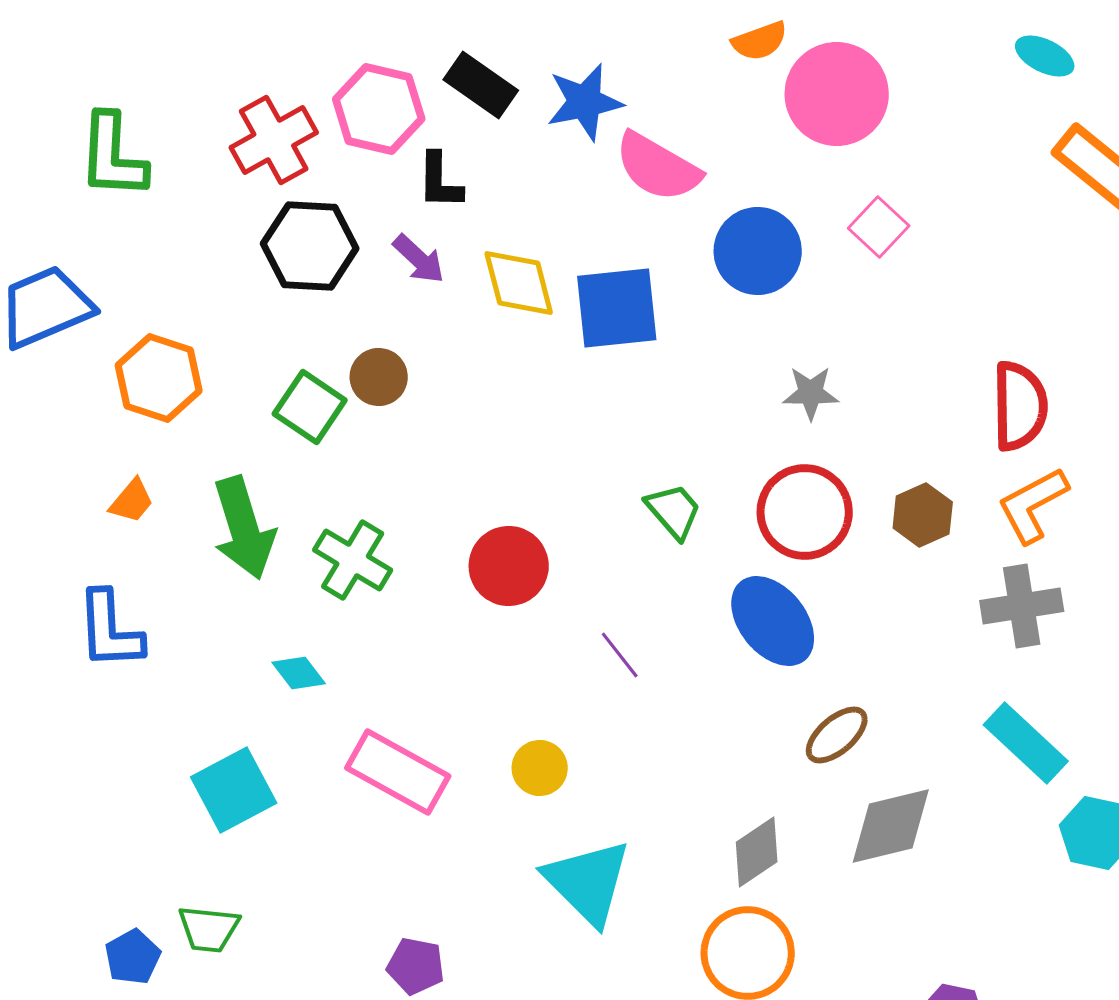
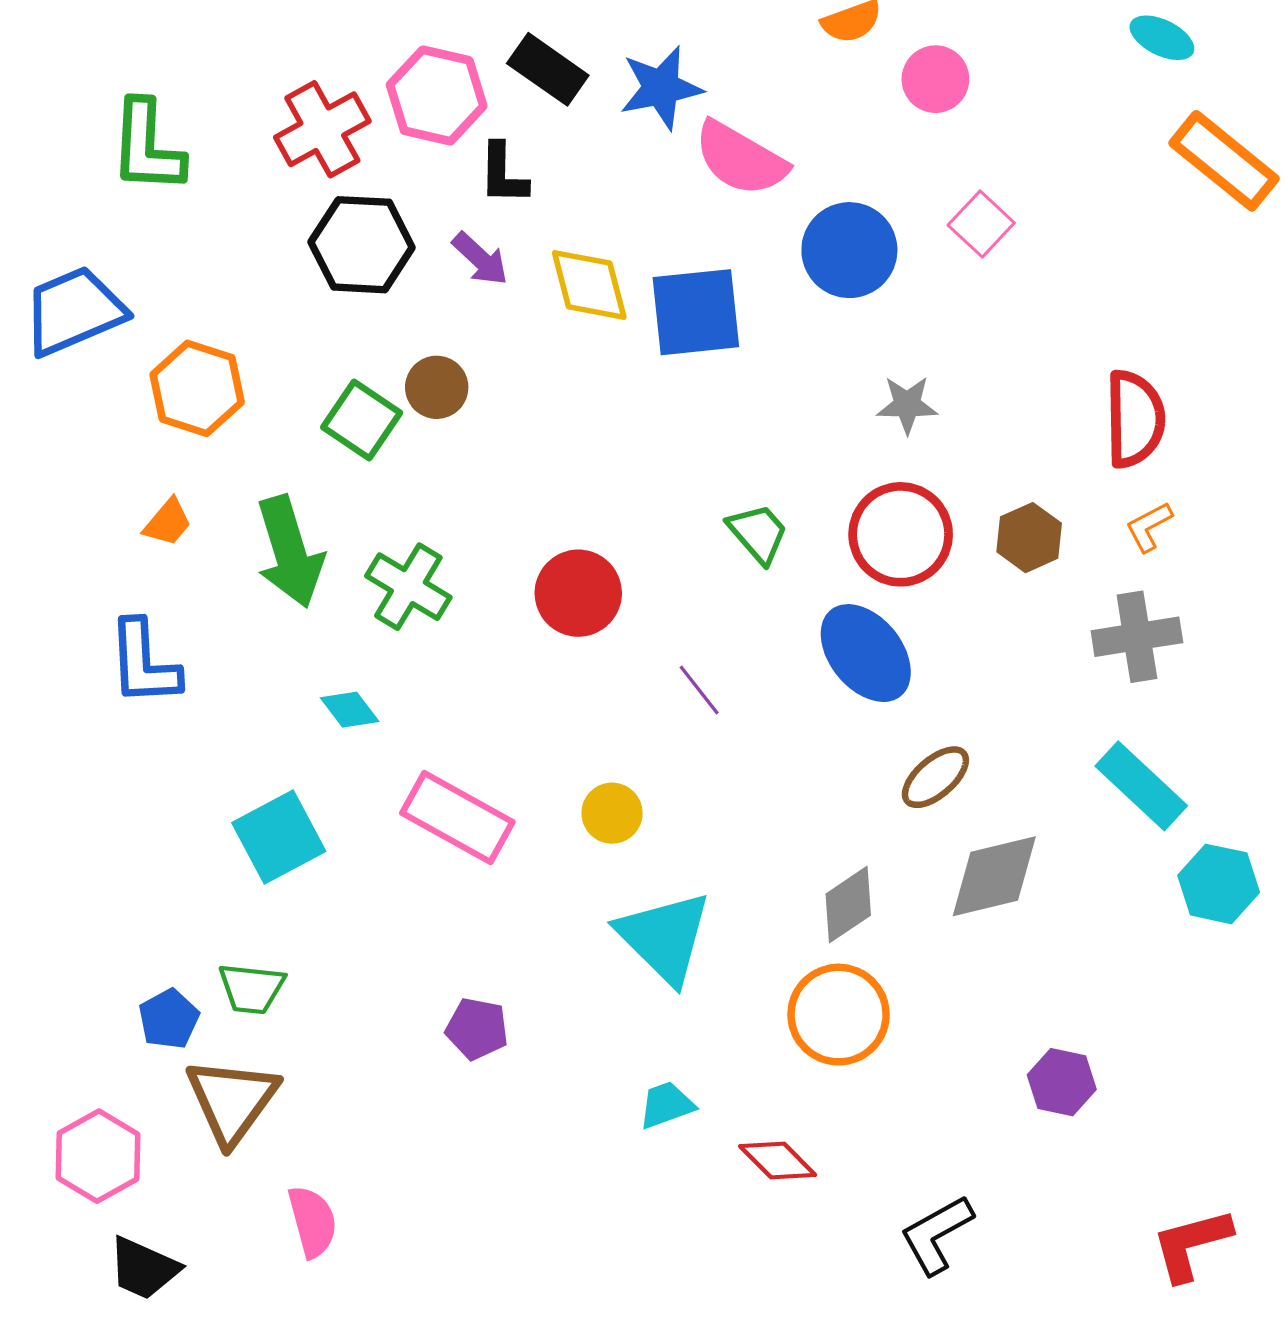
pink circle: (837, 94) -> (935, 79), size x0.6
orange L-shape: (1033, 505) -> (1149, 527), size x0.6

